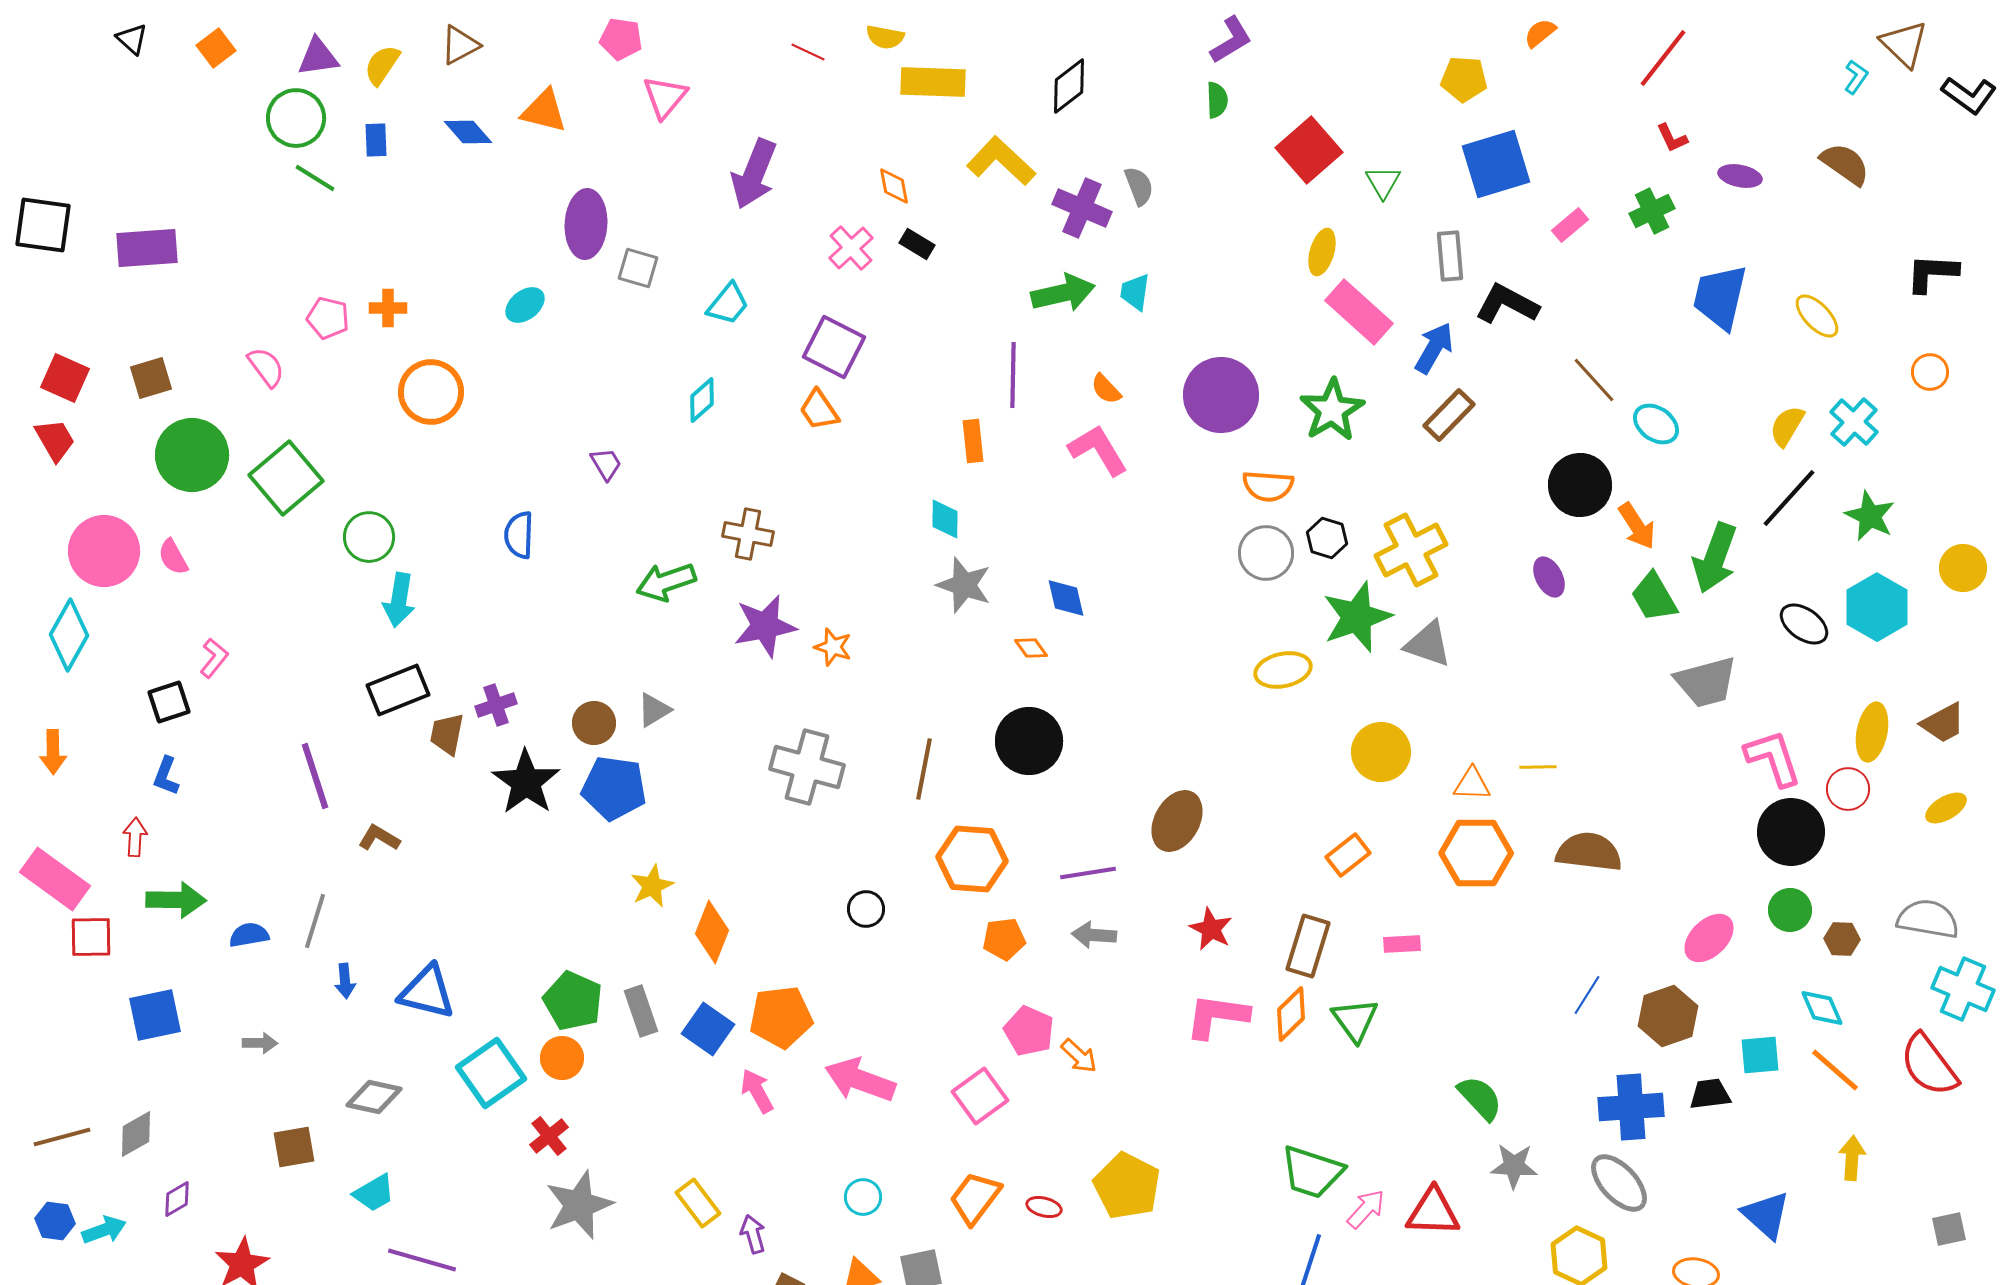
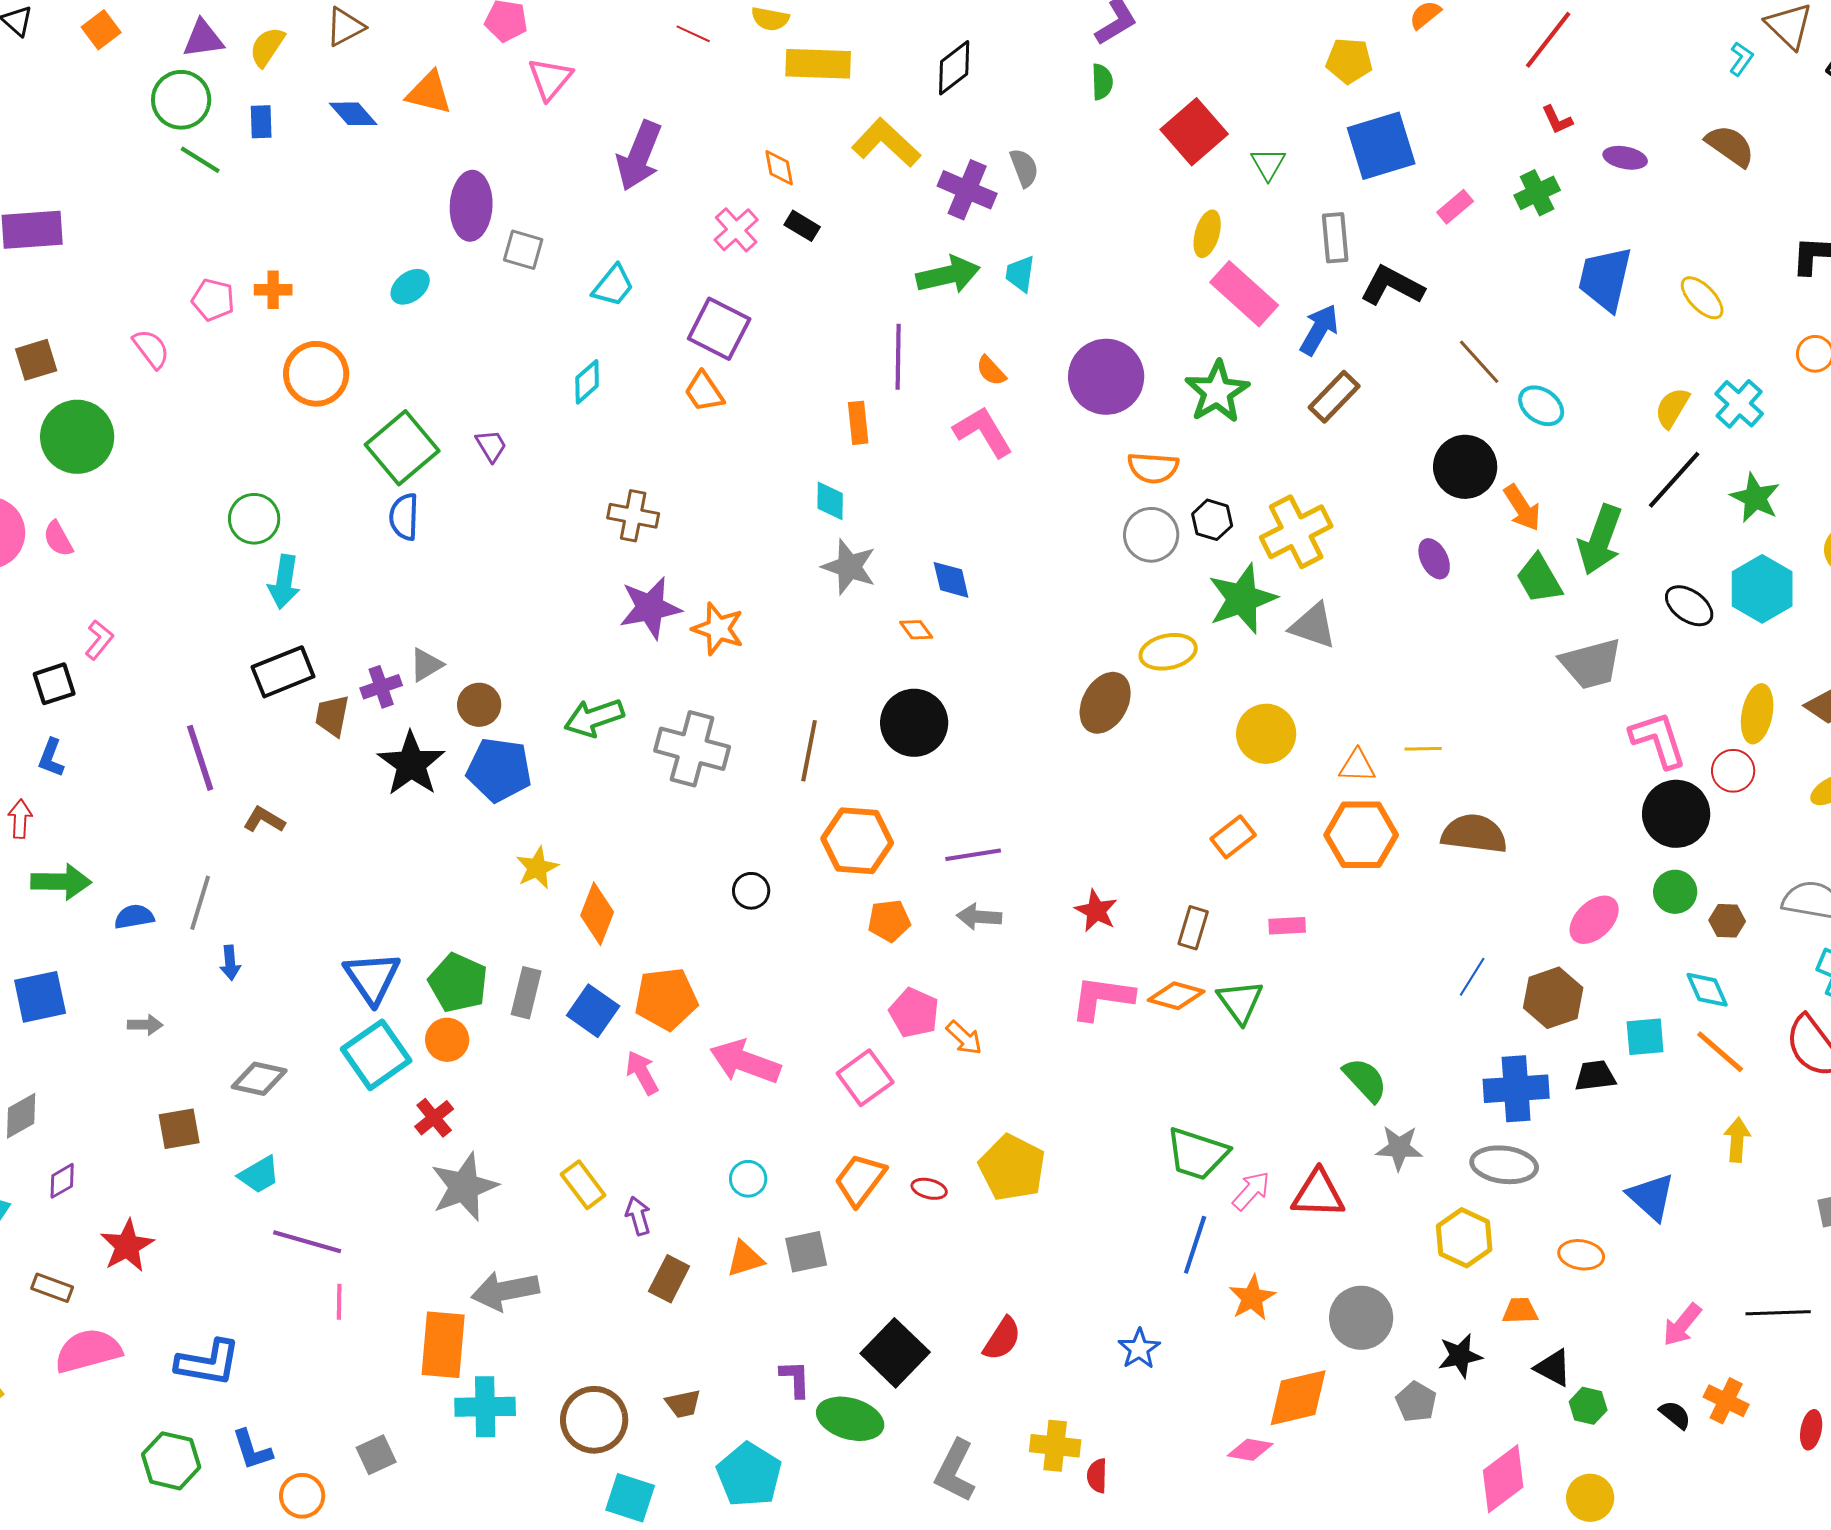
green square: (286, 478) -> (402, 448), moved
green arrow: (666, 582) -> (594, 718), moved
orange star: (833, 647) -> (718, 629), size x1.4
gray triangle: (654, 710) -> (426, 665), moved
brown ellipse: (1177, 821) -> (1105, 703), moved
brown rectangle: (1308, 946) -> (1193, 928), size x0.7
blue triangle: (427, 992) -> (372, 978), moved, turned 42
gray rectangle: (641, 1011) -> (526, 993), turned 33
orange diamond: (1291, 1014) -> (1176, 996), turned 60
gray ellipse: (1619, 1183) -> (1504, 1165), turned -40

